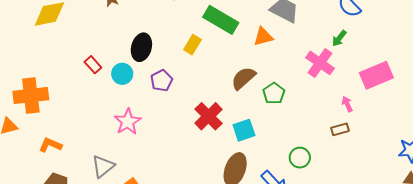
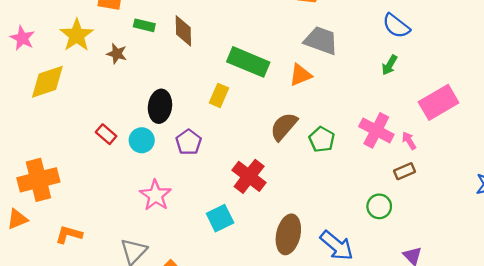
pink cross: (320, 63) -> (376, 130), moved
cyan square: (244, 130) -> (220, 218), moved
green circle: (300, 158) -> (379, 206), moved

